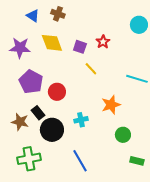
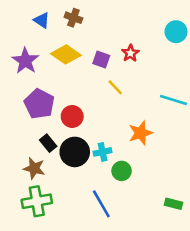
yellow diamond: (52, 43) -> (66, 54), turned -35
purple star: (20, 48) -> (25, 61), turned 30
brown star: (20, 122) -> (34, 168), moved
black circle: (52, 130) -> (75, 152), moved
green circle: (123, 135) -> (122, 171), moved

